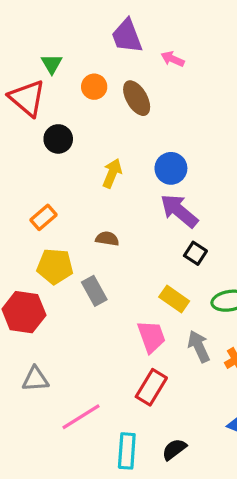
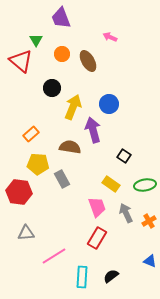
purple trapezoid: (127, 36) -> (61, 18), moved
black circle: (58, 139) -> (52, 88), moved
yellow arrow: (112, 173) -> (73, 107), size x1.4
purple arrow: (179, 211) -> (93, 130), moved, turned 35
brown semicircle: (107, 239) -> (70, 147), size x1.5

